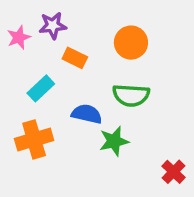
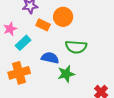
pink star: (19, 37) -> (10, 29), moved
orange circle: (131, 43) -> (63, 17), moved

